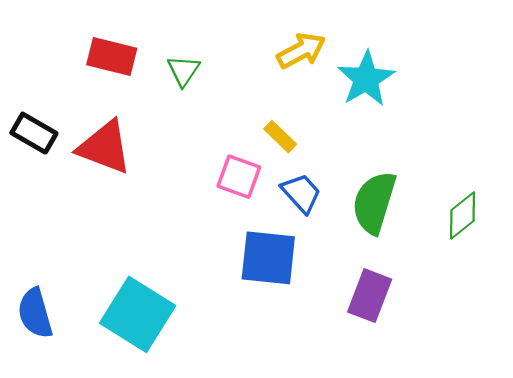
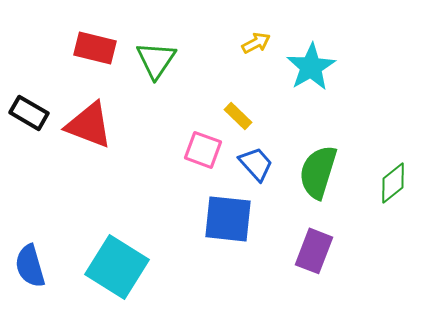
yellow arrow: (301, 51) -> (256, 43), size x0.7
green triangle: (183, 71) -> (156, 60), size x1.4

